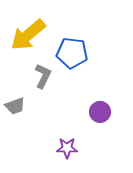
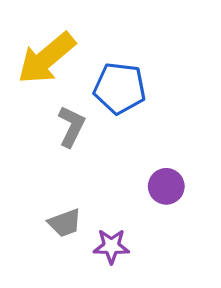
gray trapezoid: (15, 106) -> (65, 223), moved

